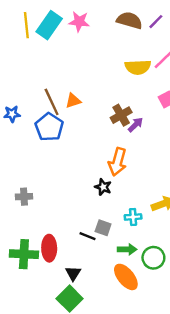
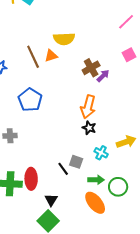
yellow semicircle: (138, 67) -> (64, 39), moved
blue pentagon: (49, 127) -> (30, 100), moved
black star: (103, 187) -> (89, 128), moved
cyan cross: (133, 217) -> (101, 153), turned 32
black line: (88, 236) -> (63, 169), turned 32

